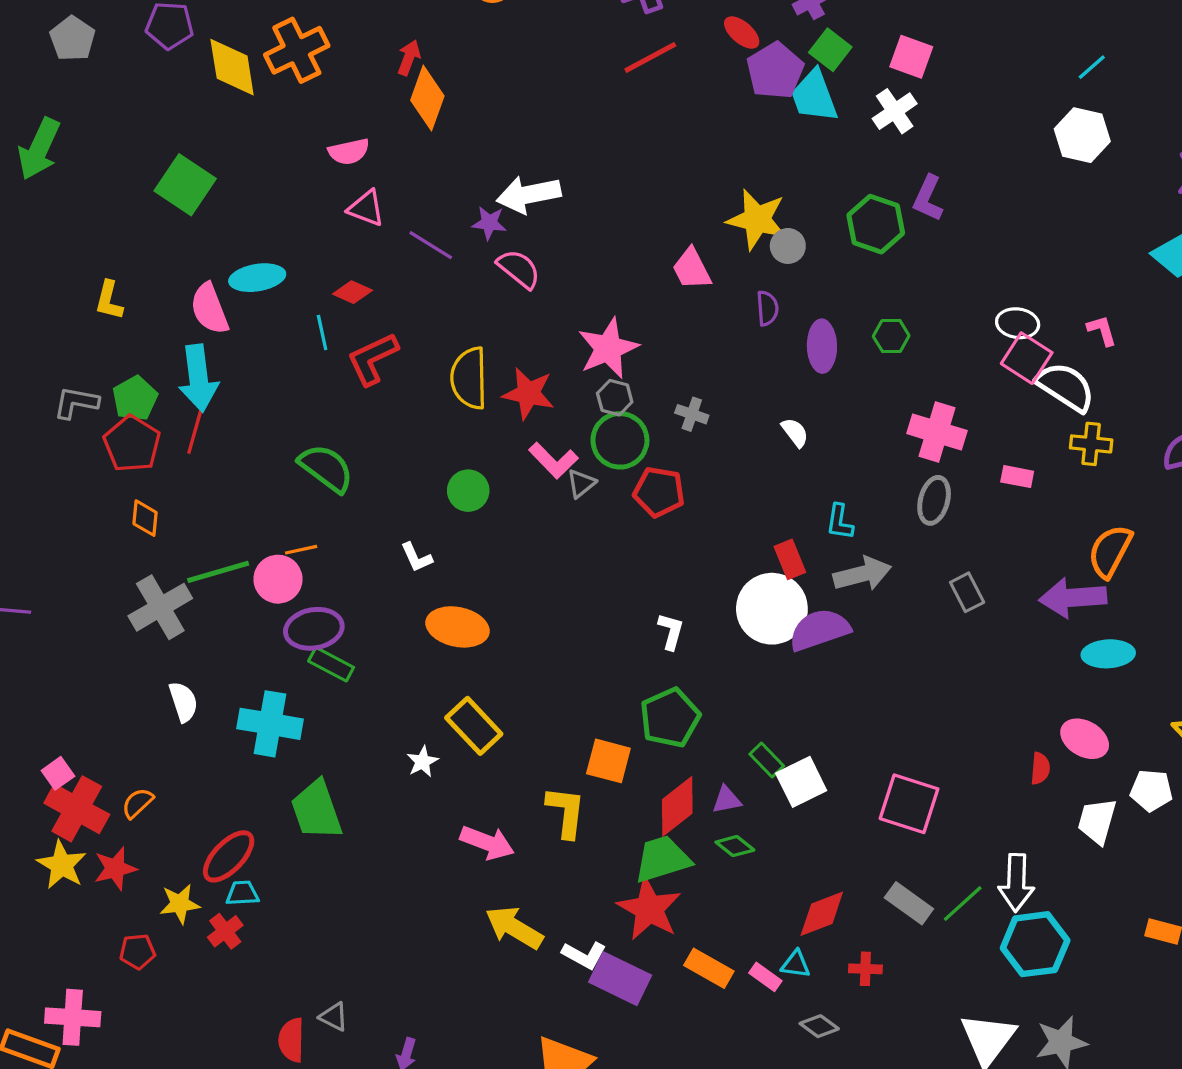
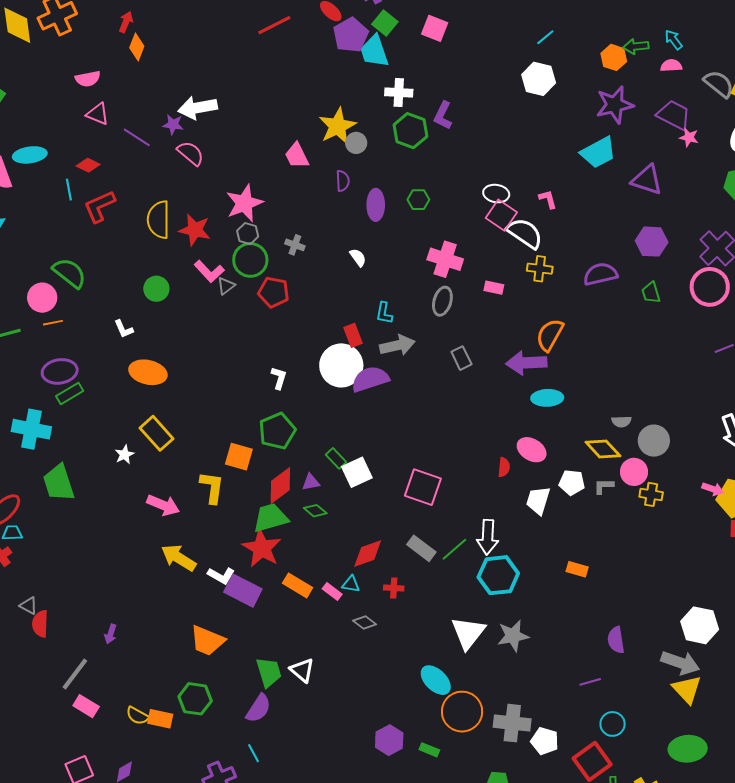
orange diamond: (427, 98) -> (137, 47), size x0.7
white cross: (895, 111) -> (399, 92), moved, turned 36
yellow star: (757, 219) -> (338, 126), turned 30
pink circle: (278, 579) -> (42, 298), moved
green rectangle: (331, 664) -> (70, 393), turned -60
gray triangle: (334, 1017) -> (29, 606), moved

